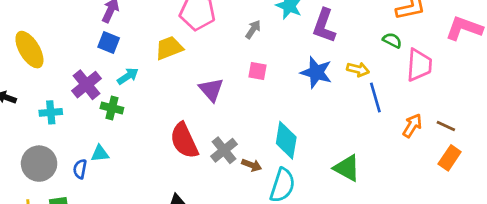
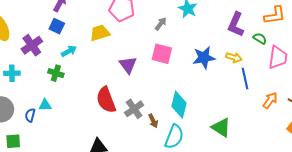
purple L-shape: (324, 26) -> (236, 24), moved
pink square: (257, 71) -> (162, 54), size x1.5
blue star: (316, 72) -> (204, 58), turned -30
purple cross: (86, 85) -> (32, 45), moved
brown arrow: (252, 165) -> (153, 121), turned 40

